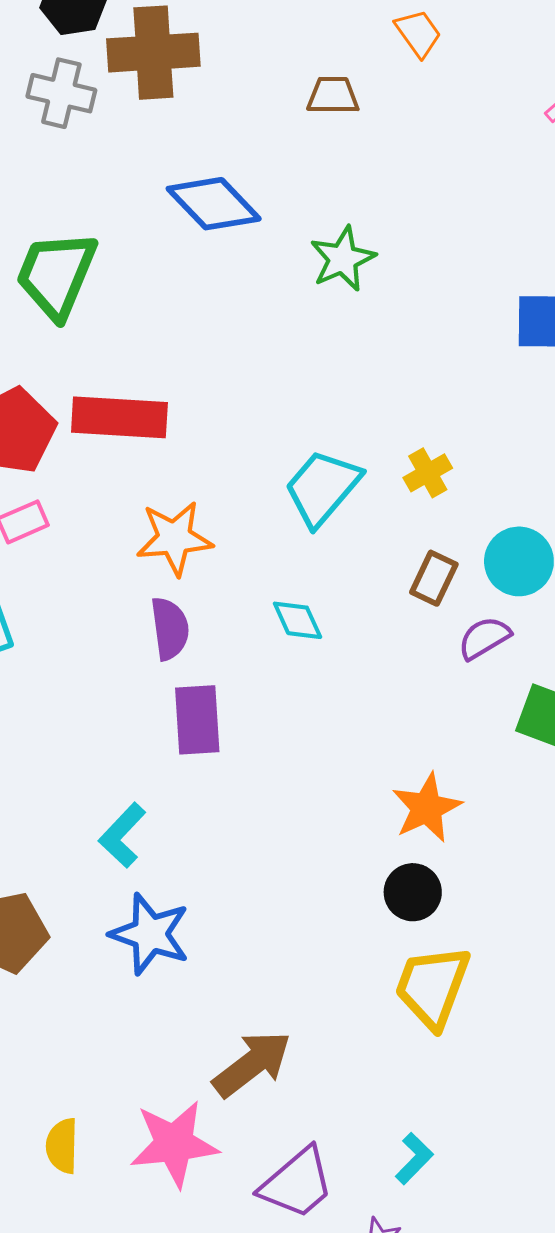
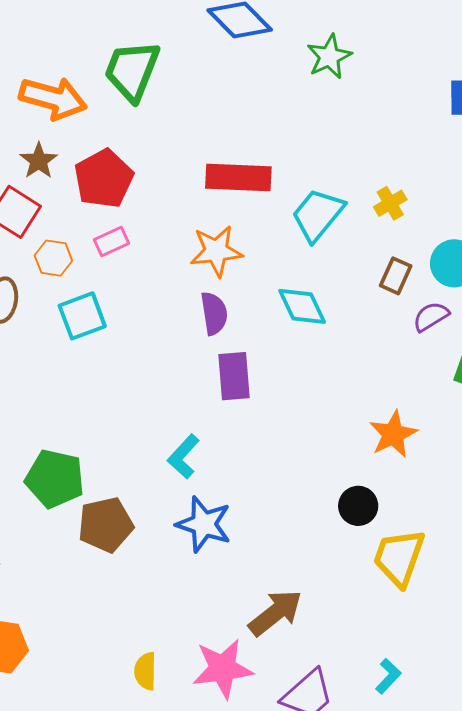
red rectangle: (119, 417) -> (238, 178), moved
cyan diamond: (298, 620) -> (302, 306), size x1.4
black circle: (413, 892) -> (358, 506), moved

